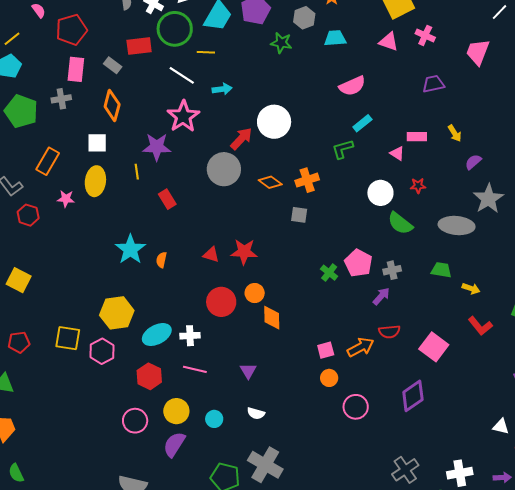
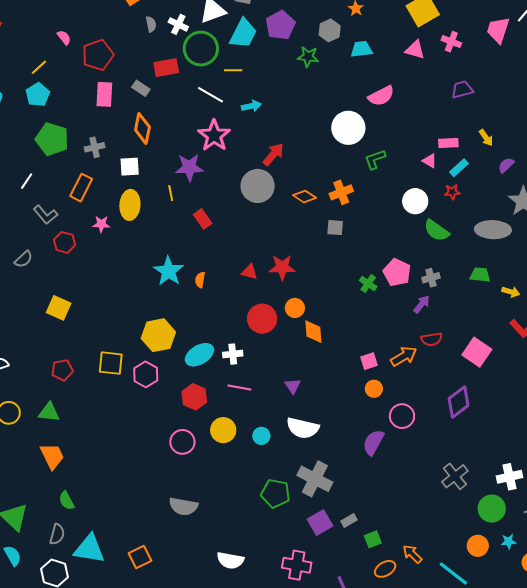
pink trapezoid: (478, 52) -> (498, 30), moved
gray cross: (61, 99) -> (95, 147), moved
white circle: (274, 122) -> (348, 128), moved
cyan rectangle: (362, 123) -> (459, 168), moved
white semicircle: (256, 413) -> (303, 428), size x1.8
purple semicircle: (174, 444) -> (373, 442), moved

